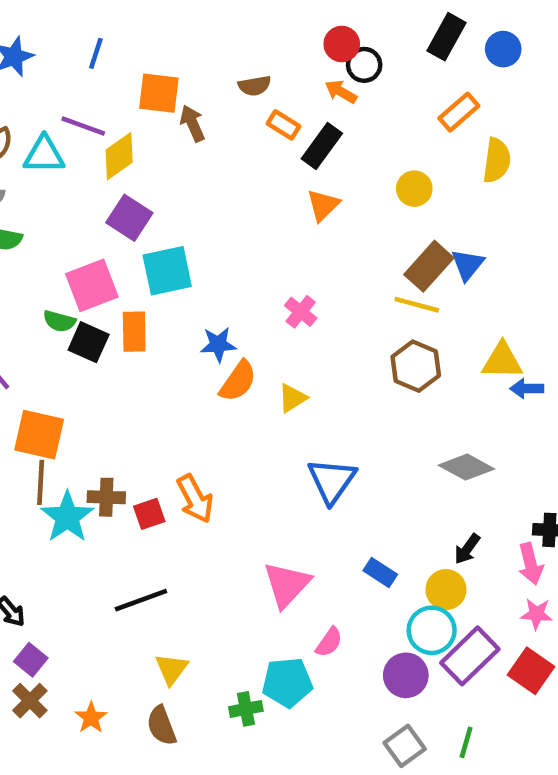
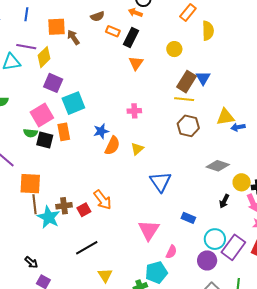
pink cross: (301, 312) -> (134, 111), turned -32
yellow circle: (446, 590) -> (242, 182), moved

